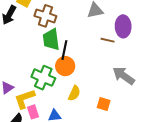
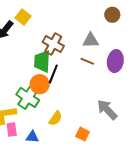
brown cross: (45, 16) -> (53, 44), moved
brown line: (108, 40) -> (87, 61), moved
orange circle: (65, 66) -> (40, 84), moved

